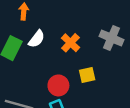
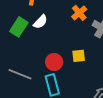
orange cross: (71, 43) -> (79, 13), moved

